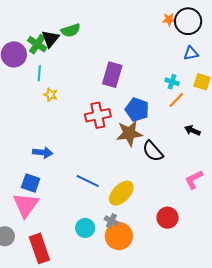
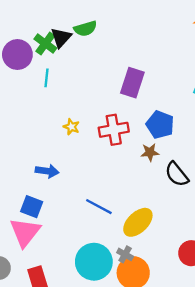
yellow star: (51, 95) -> (71, 127), moved
brown star: (129, 133) -> (150, 152), size x0.6
cyan circle: (85, 228) -> (94, 262), size x1.6

